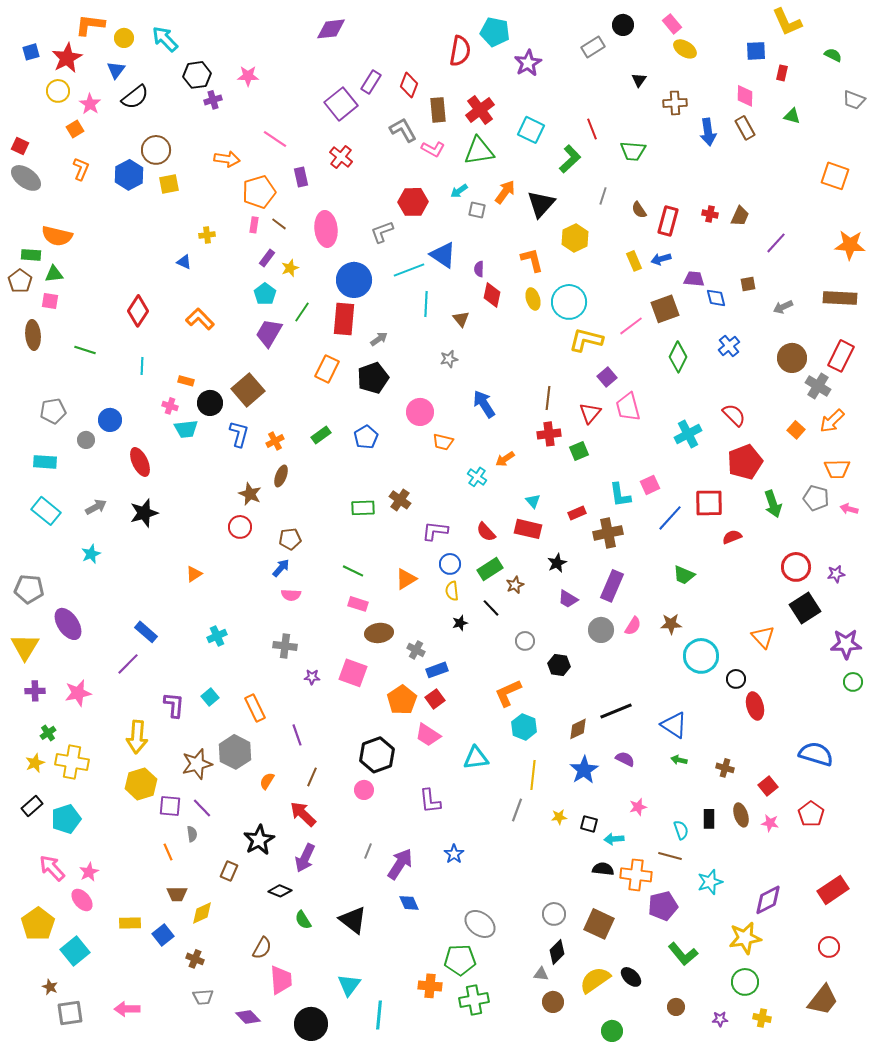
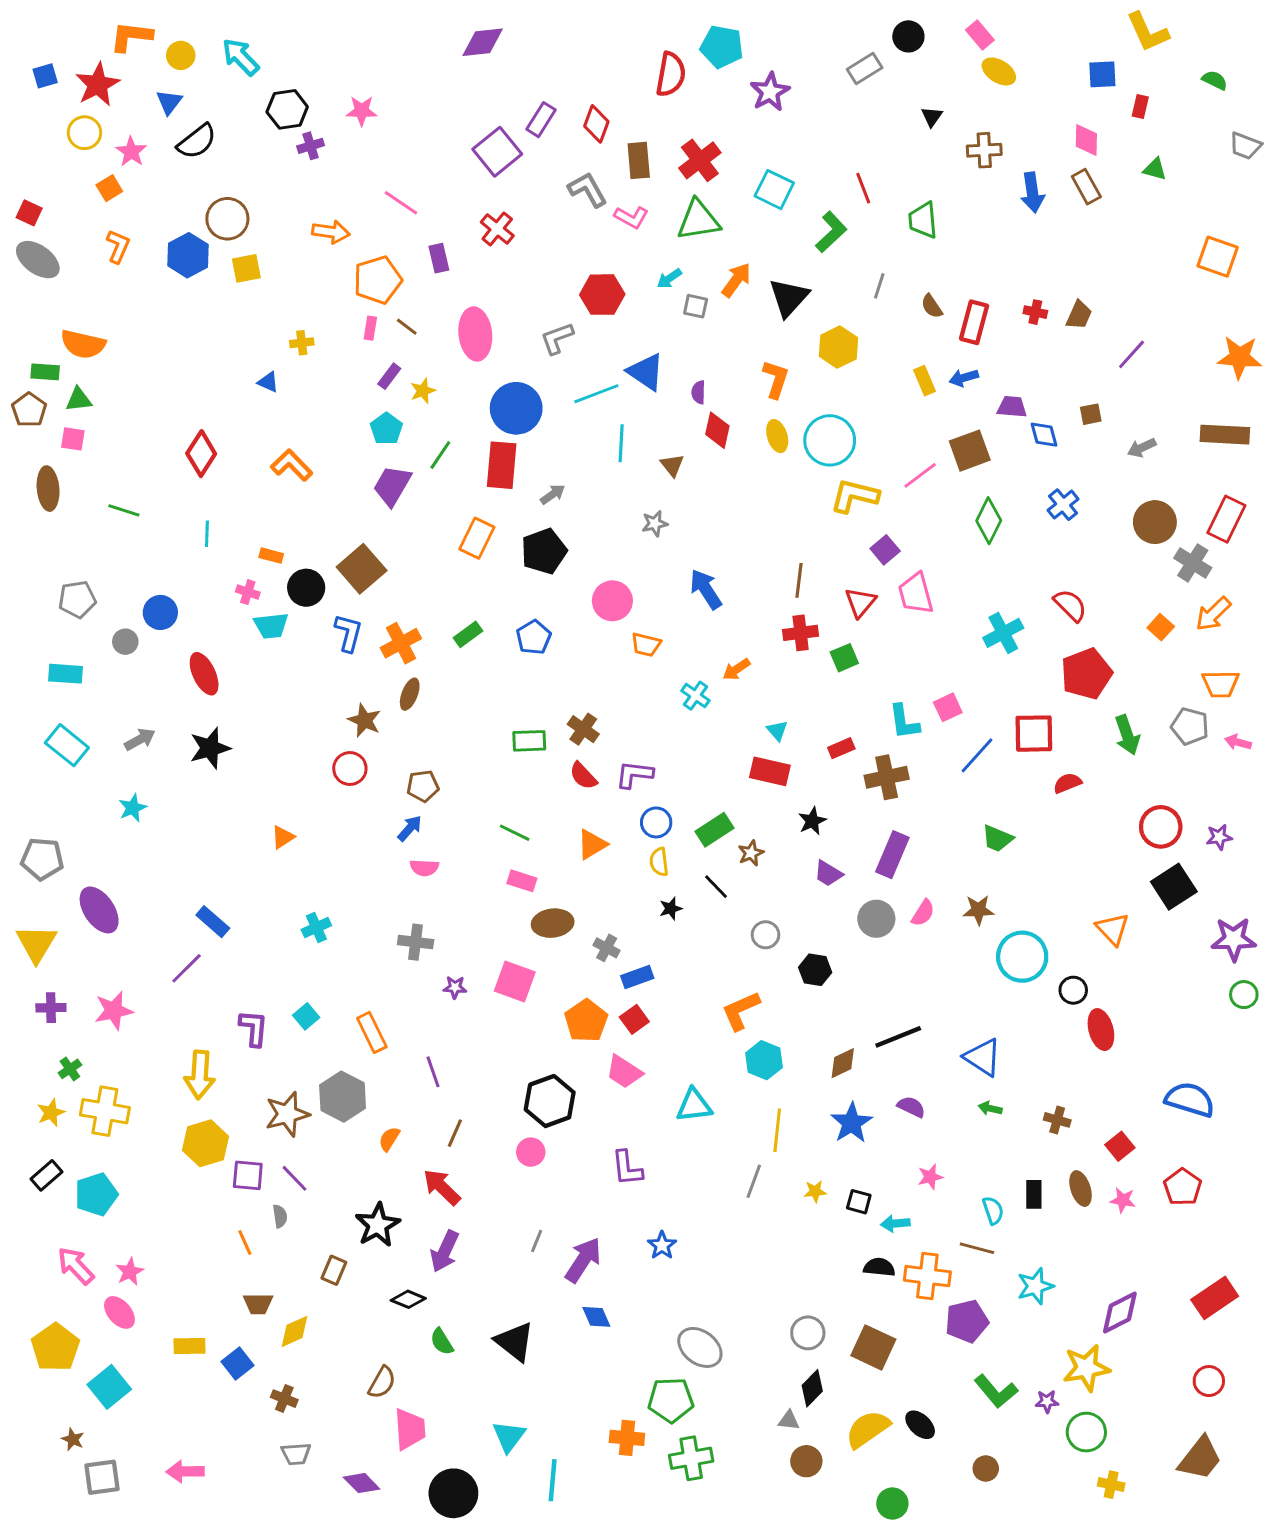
green trapezoid: (633, 151) -> (923, 220), turned 80
orange L-shape: (532, 260) -> (776, 379), turned 32
orange cross: (275, 441) -> (401, 643), size x1.5
red semicircle: (486, 532) -> (583, 776), moved
purple star: (720, 1019) -> (1047, 1401), moved

